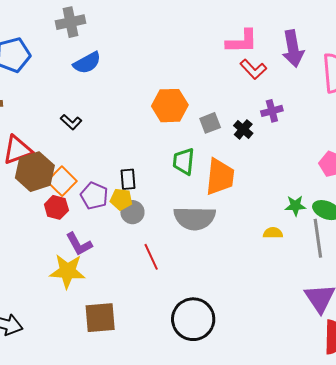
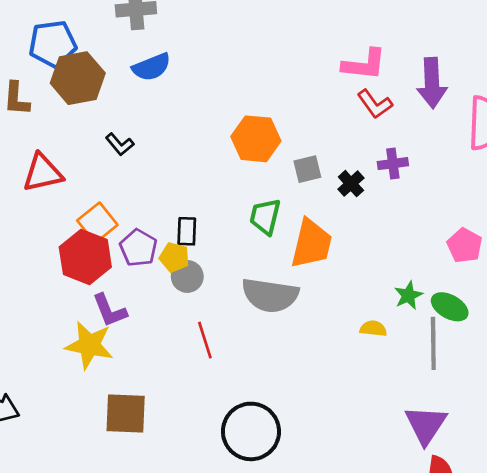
brown hexagon: (35, 172) -> (78, 78), moved
green star: (295, 206) -> (408, 295), turned -30
red hexagon: (56, 207) -> (85, 257), size x1.6

